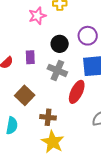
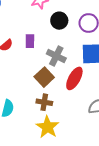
black circle: (60, 44) -> (59, 21), moved
brown square: (25, 95) -> (44, 77), moved

